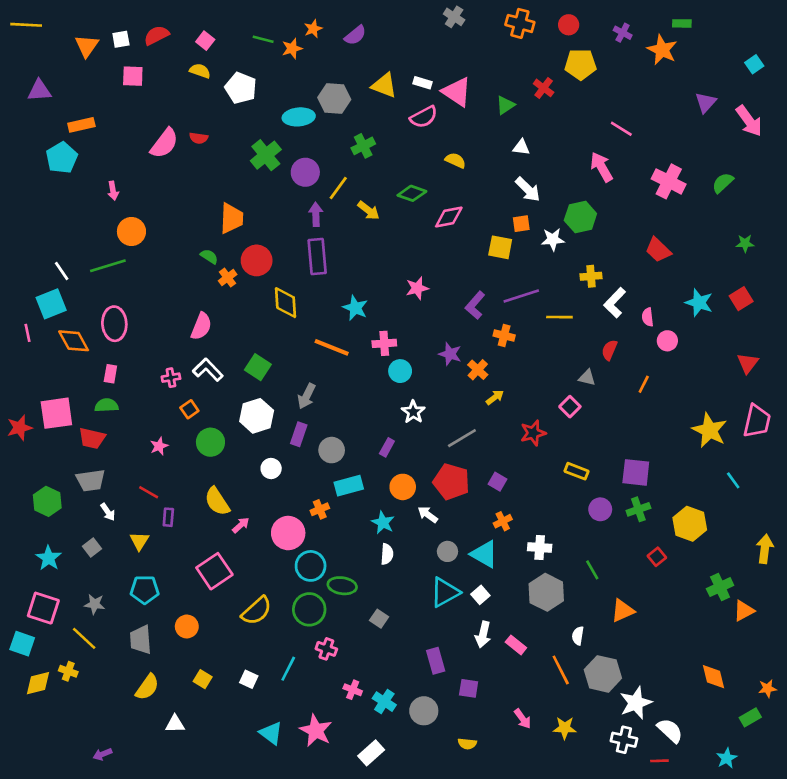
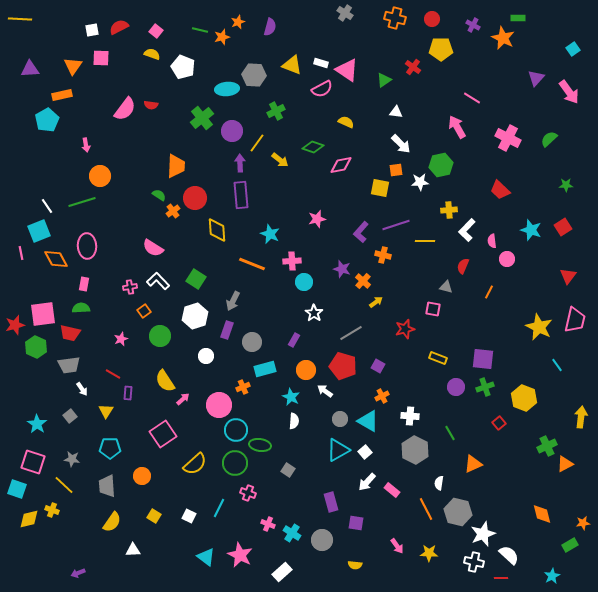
purple semicircle: (355, 35) -> (270, 27), turned -36
orange triangle: (87, 46) -> (73, 66), moved
pink semicircle: (201, 326) -> (153, 248), turned 100
pink square: (570, 407) -> (433, 309), turned -35
green hexagon: (47, 501) -> (36, 347), moved
white arrow: (483, 634) -> (367, 482), turned 30

